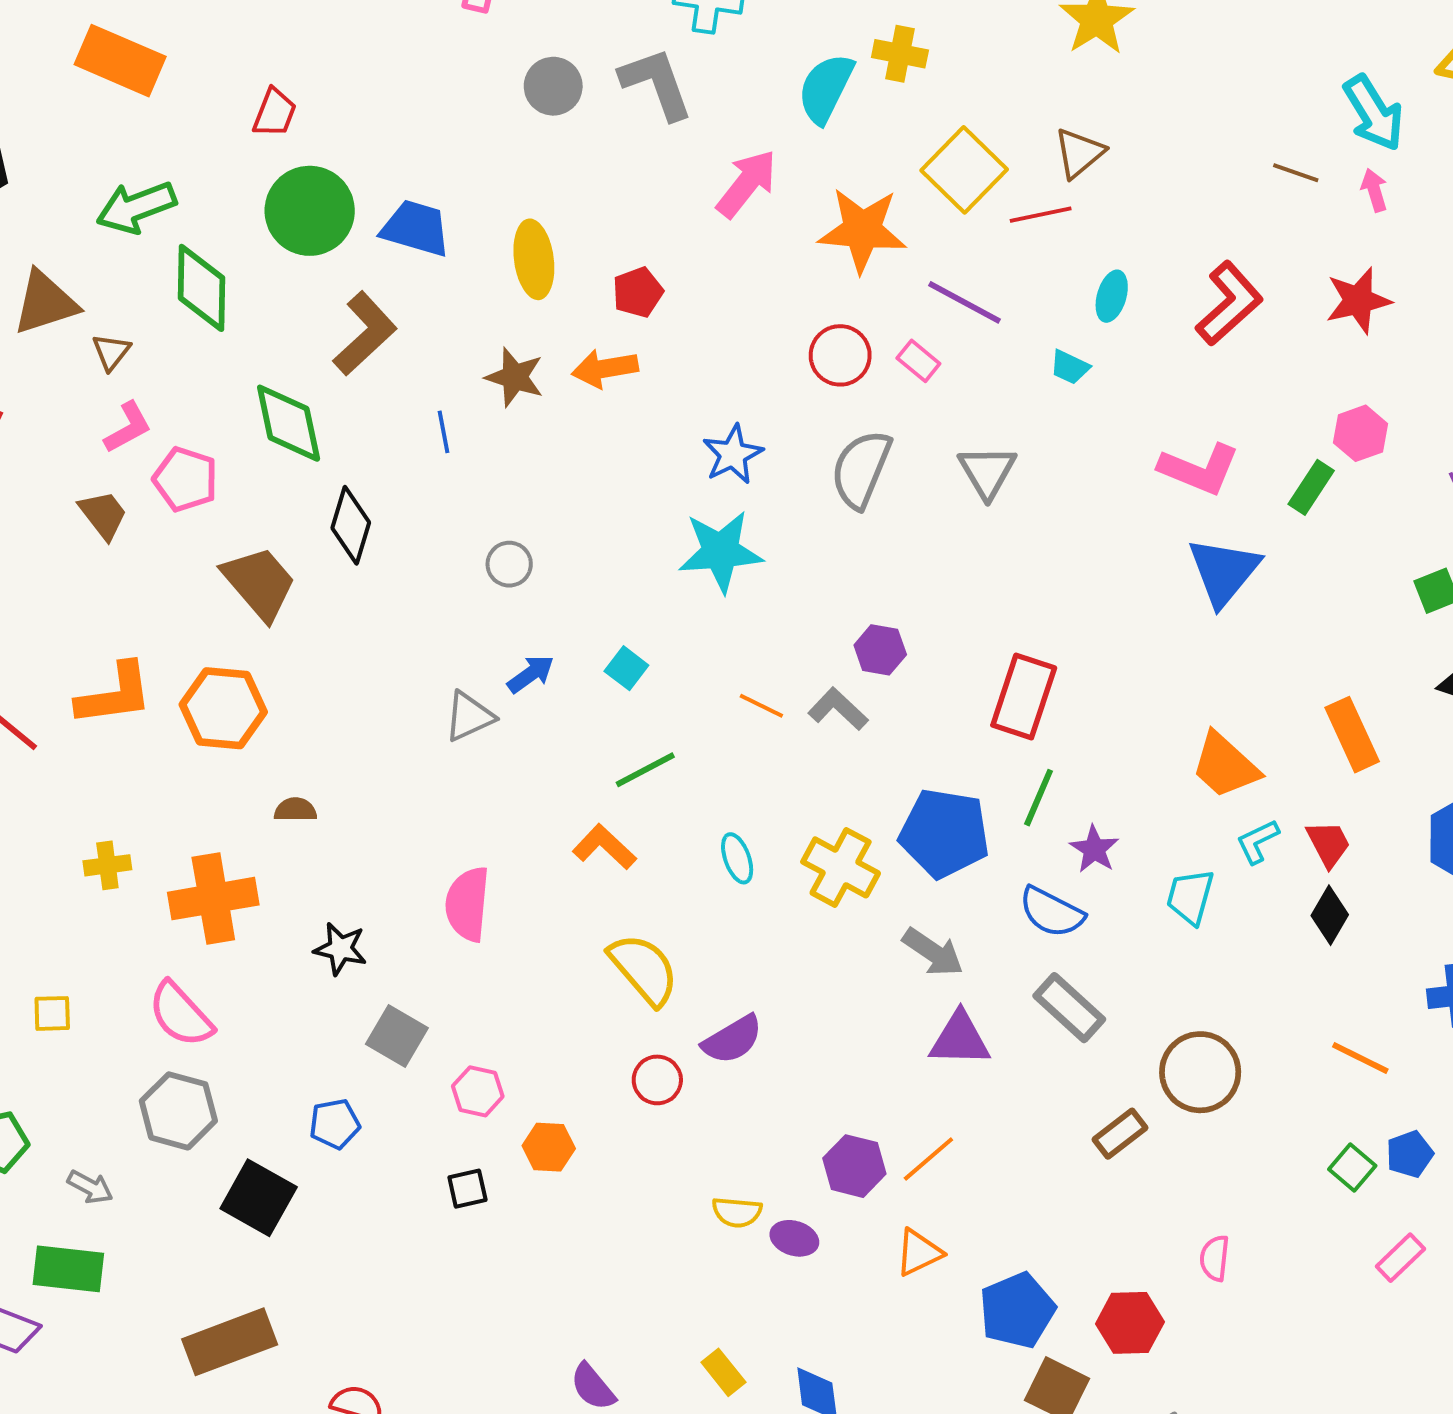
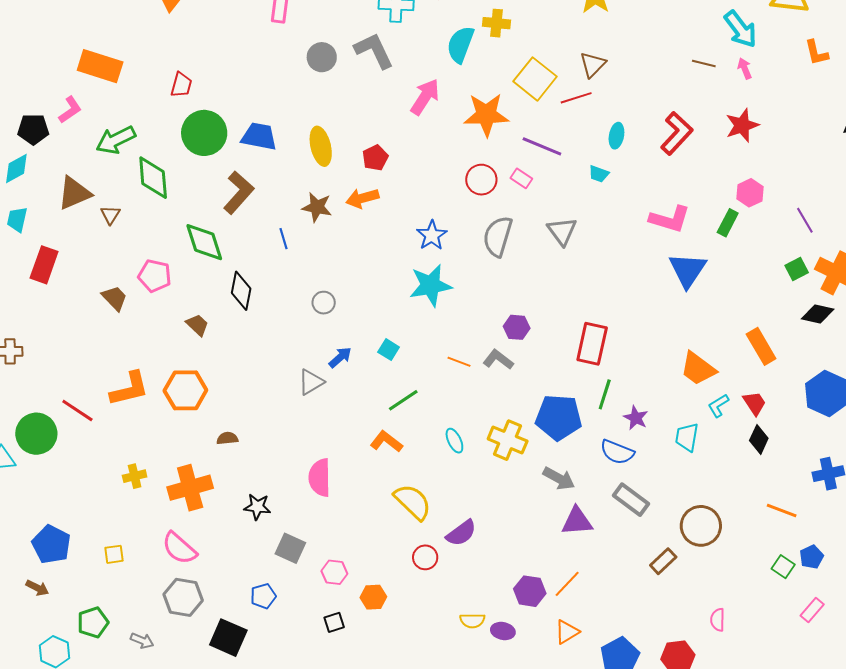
pink L-shape: (128, 427) -> (70, 110), moved
brown trapezoid: (259, 583) -> (197, 325), size x0.6

